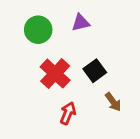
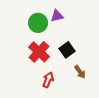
green circle: (38, 30) -> (38, 23), moved

